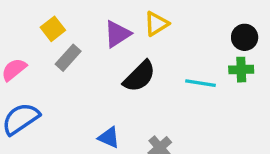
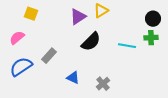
yellow square: (53, 29) -> (31, 14), moved, turned -32
gray rectangle: (68, 58) -> (49, 56), moved

